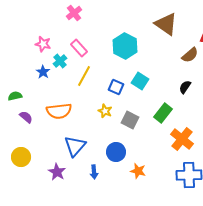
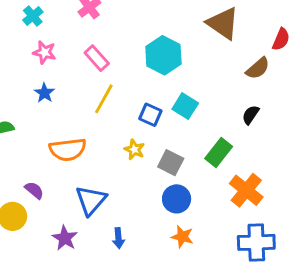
cyan cross: (60, 61) -> (33, 16), moved
purple semicircle: (26, 117) -> (34, 190), moved
blue circle: (116, 152) -> (177, 199), moved

